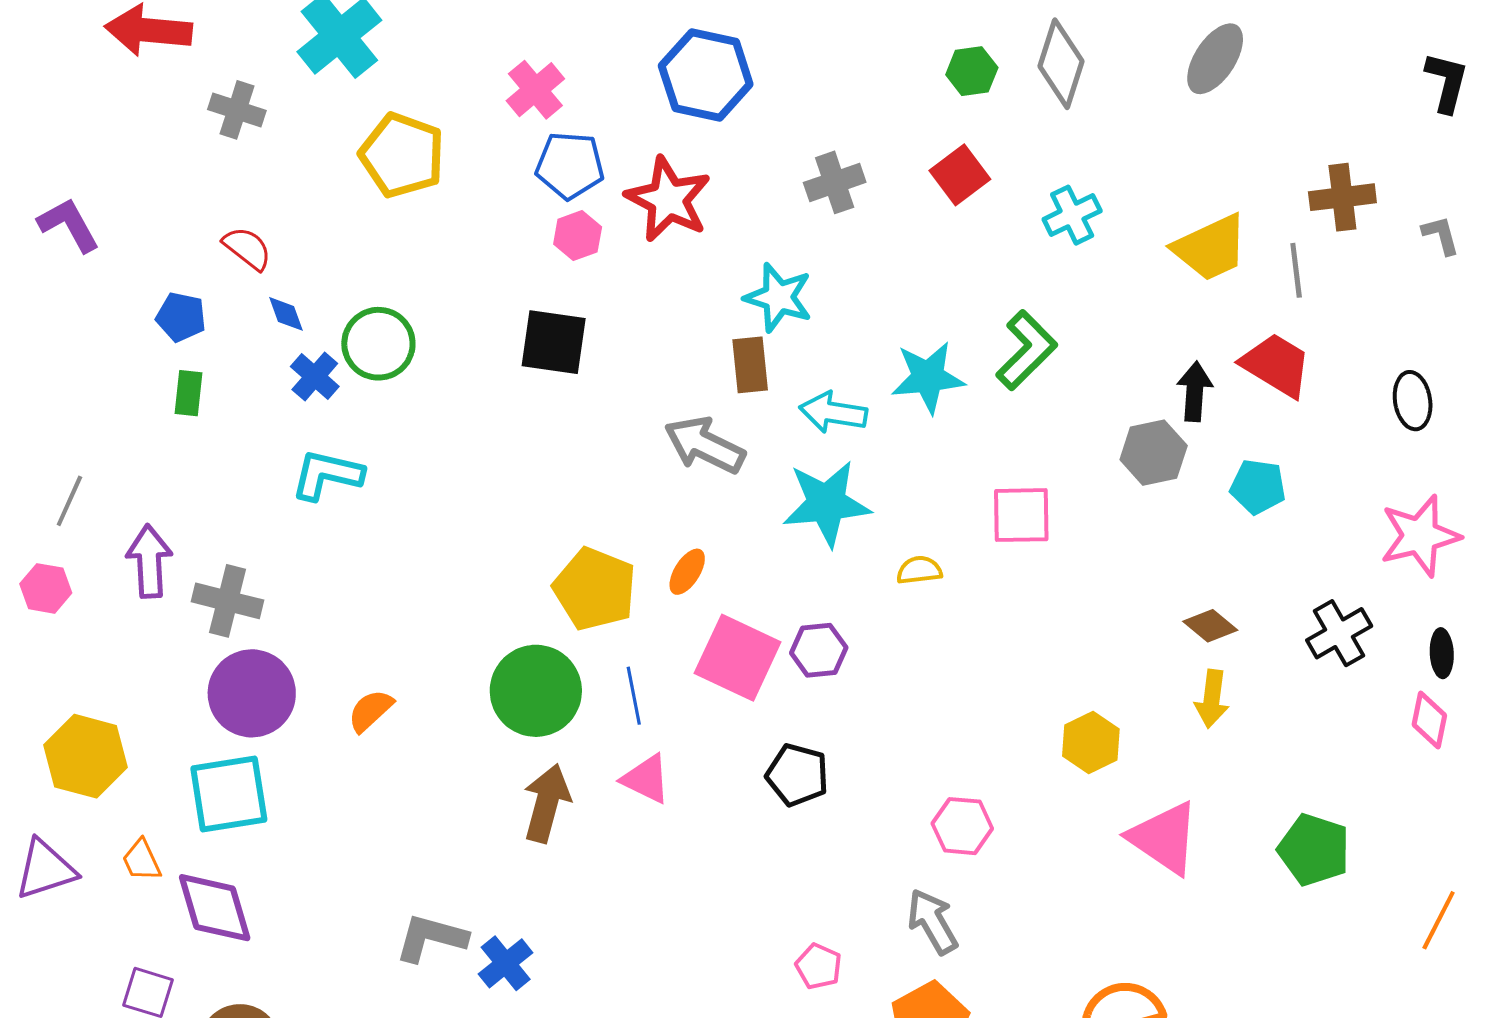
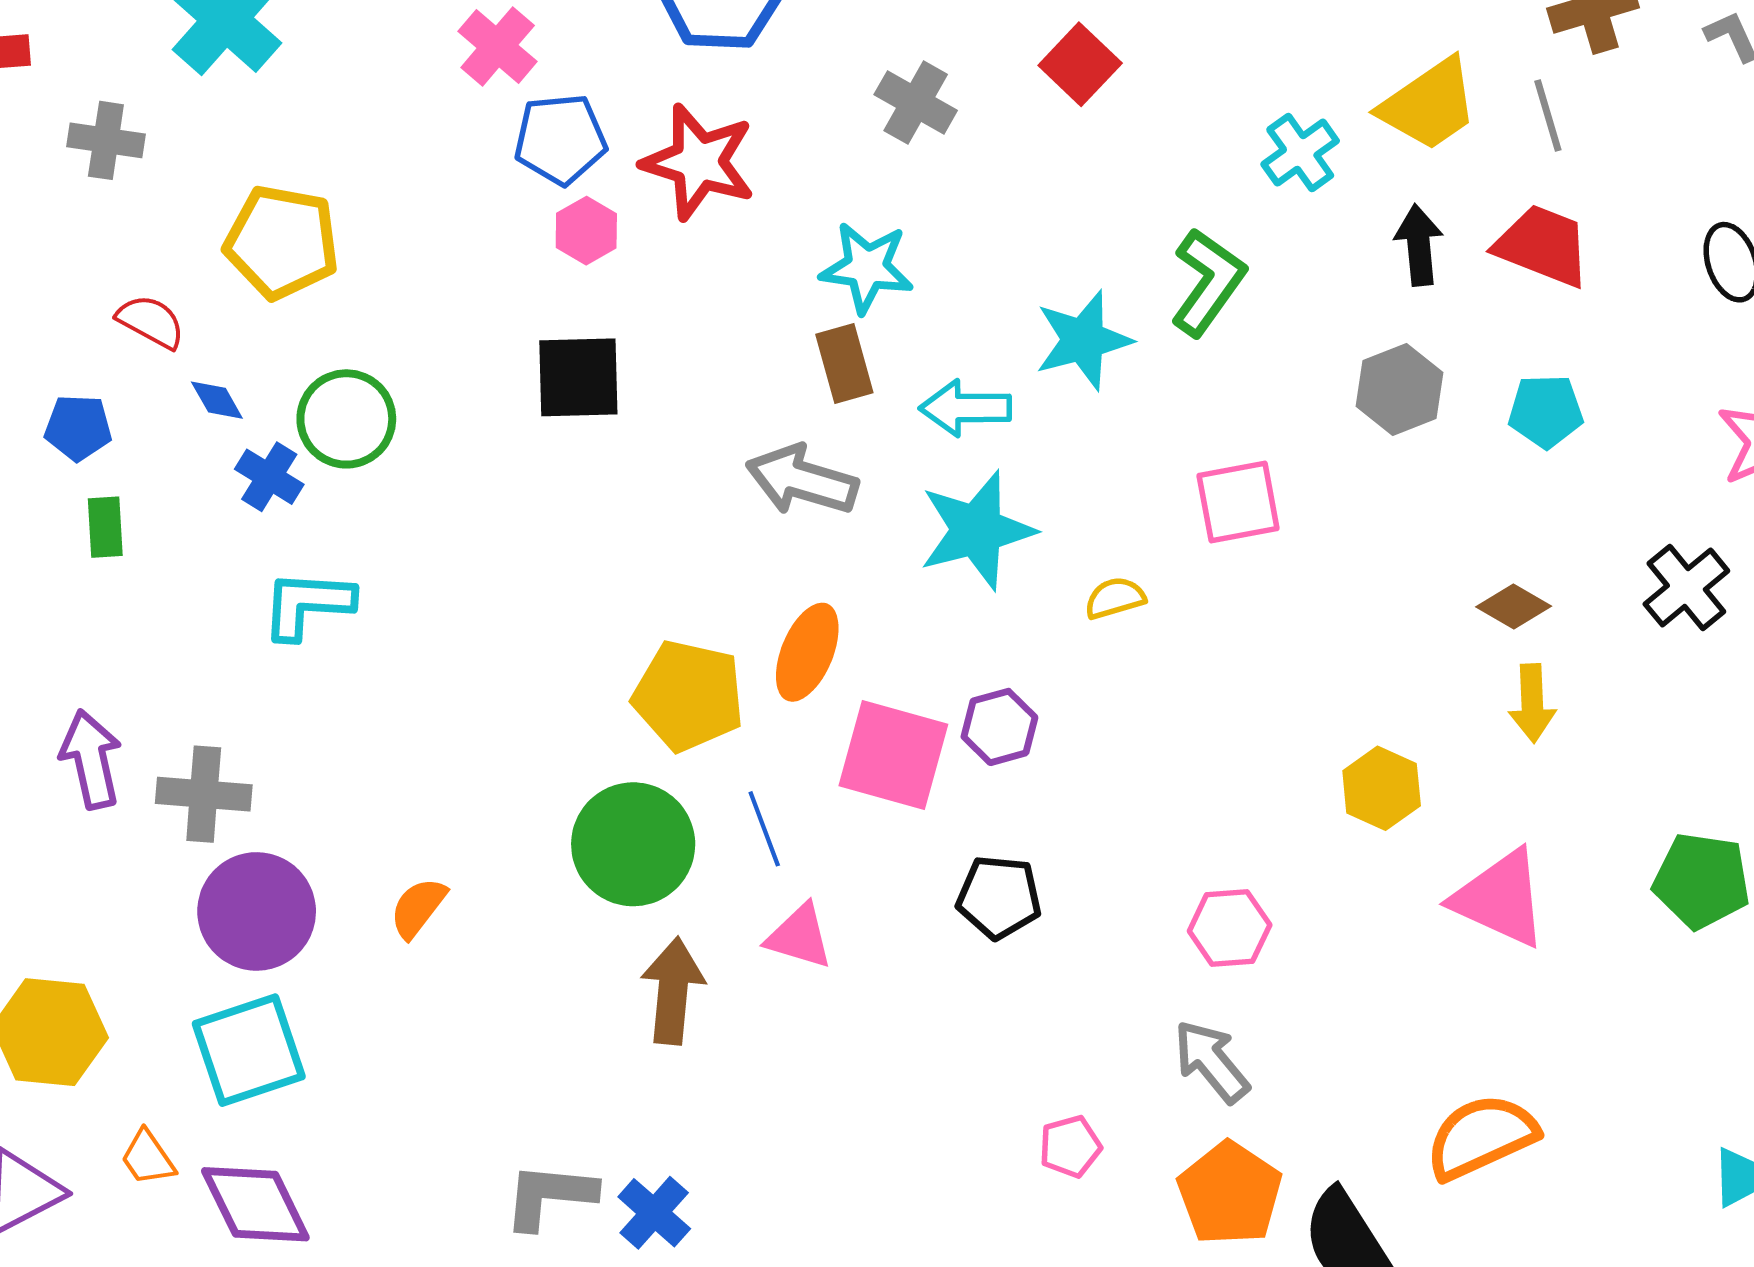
yellow pentagon: (402, 155) -> (282, 242), moved
gray cross: (835, 182) -> (916, 102), turned -32
cyan cross: (1072, 215) -> (1300, 152), moved
black arrow: (1195, 391) -> (1419, 245), moved
orange ellipse: (687, 572) -> (807, 652), size x1.5
pink pentagon: (819, 966) -> (1070, 1146), turned -30

